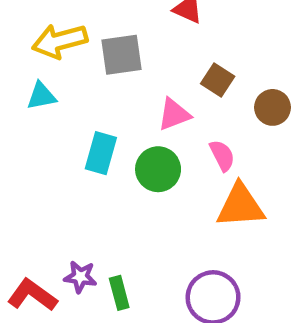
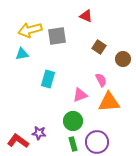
pink triangle: (174, 114) -> (80, 95), moved
green circle: (158, 169) -> (73, 121), moved
green rectangle: (119, 293) -> (73, 144), moved

